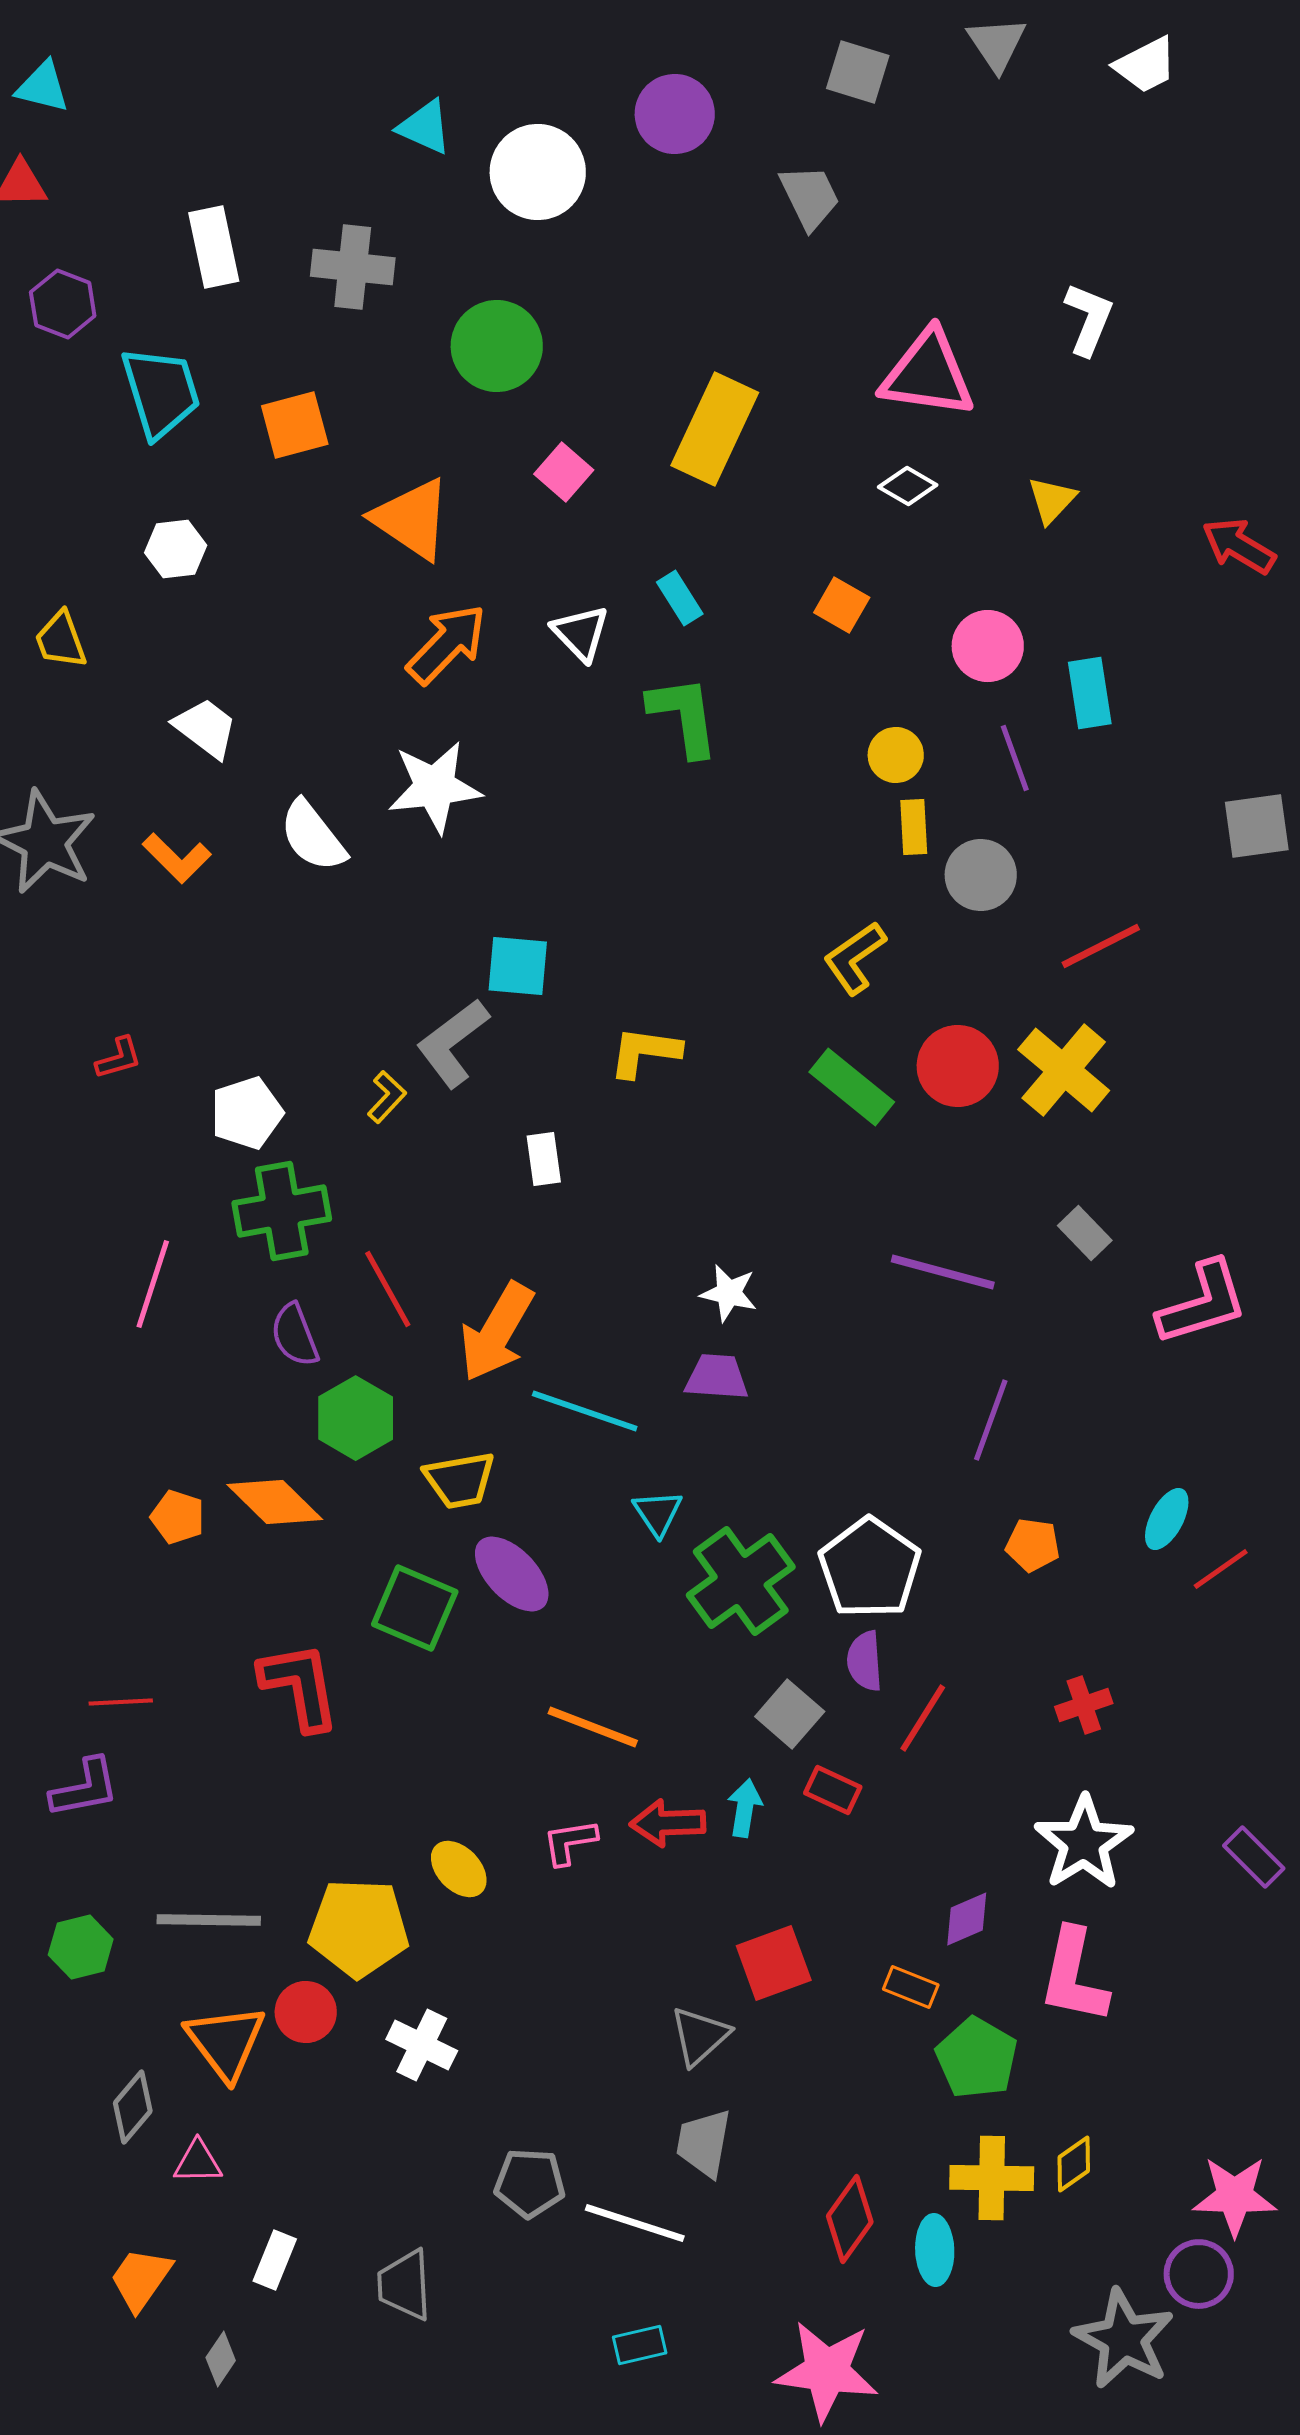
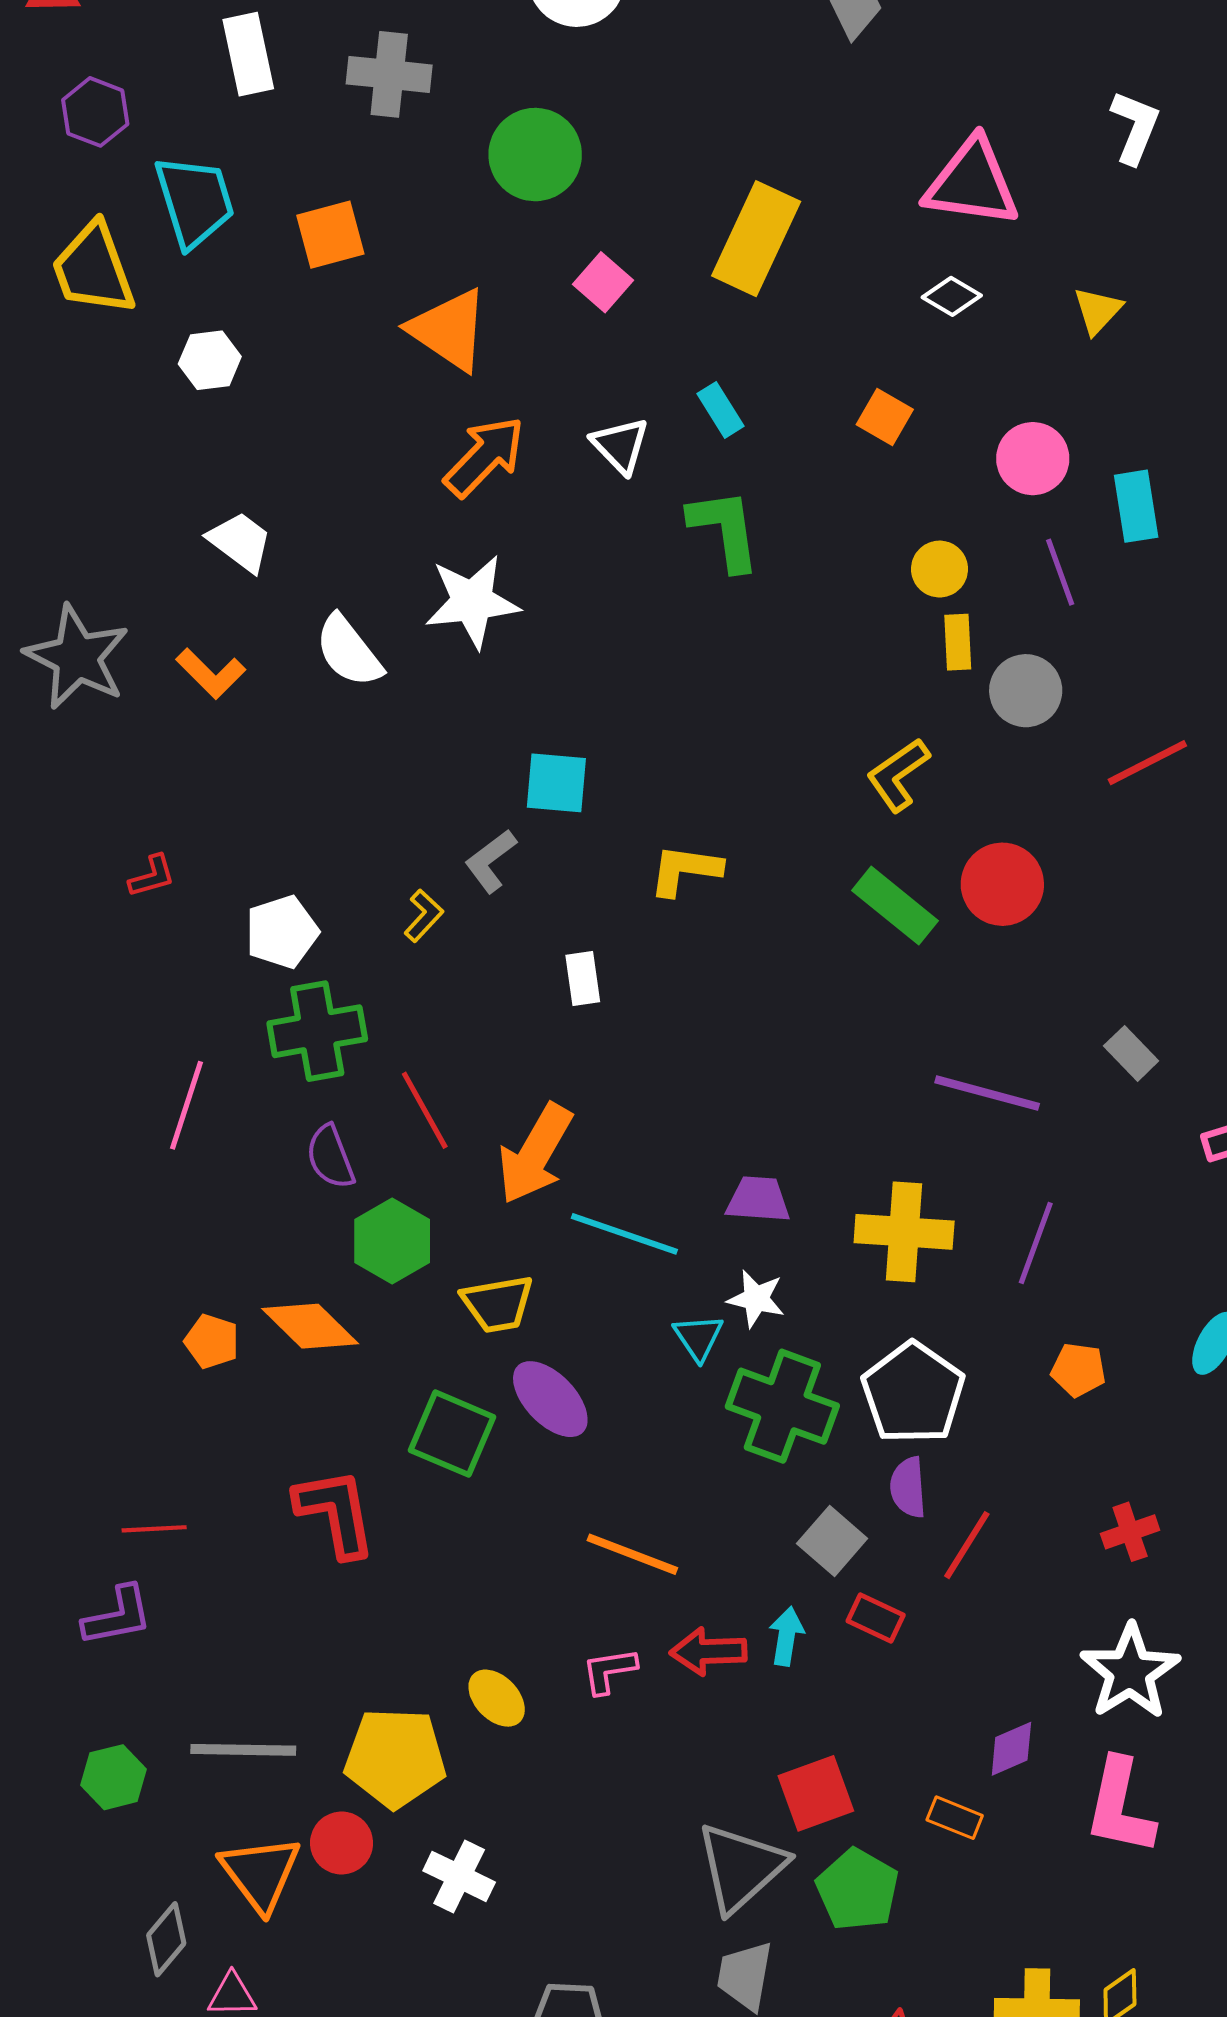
yellow trapezoid: (61, 640) -> (93, 269), moved, size x1.6
gray L-shape: (453, 1043) -> (491, 861), size x0.7
yellow cross: (1064, 1070) -> (904, 1232), moved, turned -36
white star: (729, 1293) -> (756, 1299), moved
green cross: (741, 1581) -> (782, 1406), turned -34
gray triangle: (700, 2036) -> (741, 1867), size x1.5
green pentagon: (977, 2058) -> (857, 1890), moved

